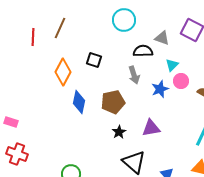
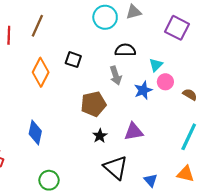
gray triangle: (162, 38) -> (134, 12), moved, turned -35
blue diamond: (79, 102) -> (35, 133), moved

